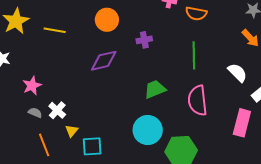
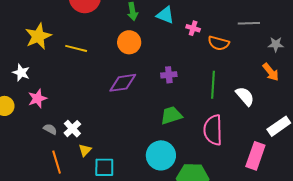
purple cross: (144, 40) -> (169, 75), moved
white semicircle: (237, 73) -> (245, 96), moved
pink star: (32, 86) -> (37, 99), moved

